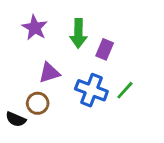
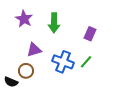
purple rectangle: (105, 49) -> (90, 34), moved

